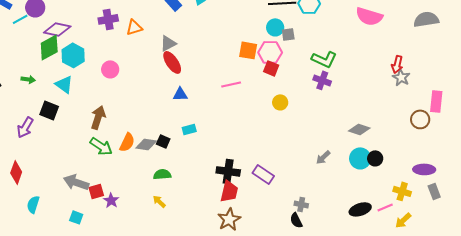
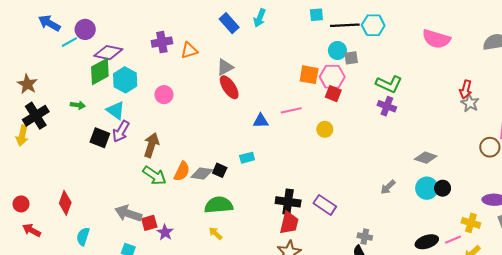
blue triangle: (180, 94) -> (261, 121), moved
yellow circle: (280, 102) -> (325, 129), moved
purple arrow: (25, 127) -> (121, 131), moved
green semicircle: (162, 174) -> (219, 205), size x1.5

